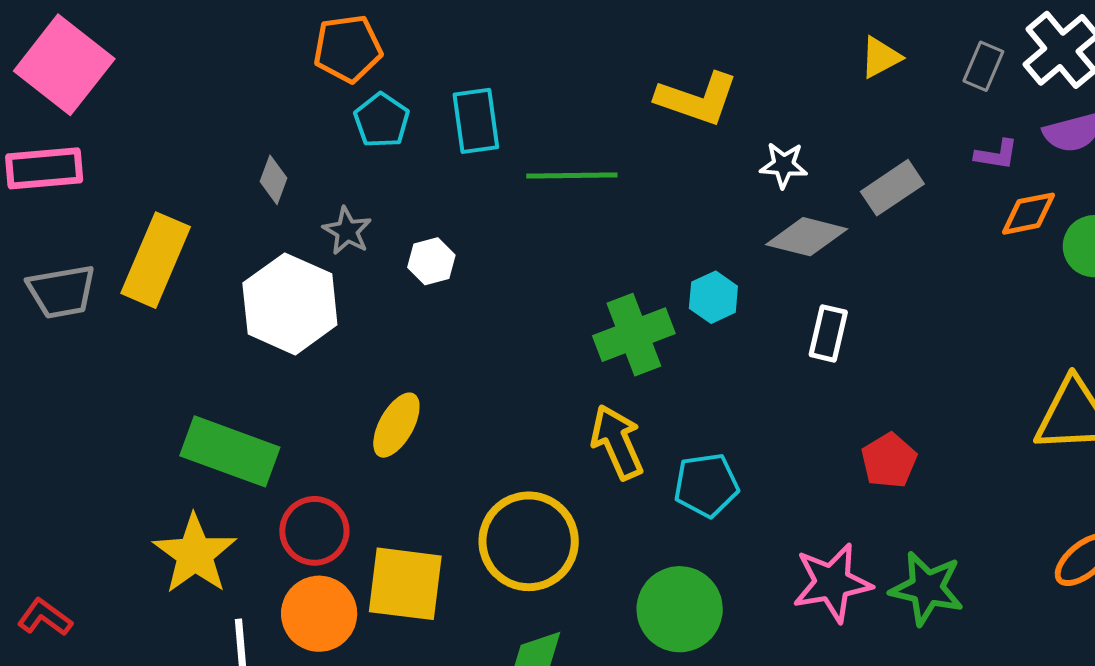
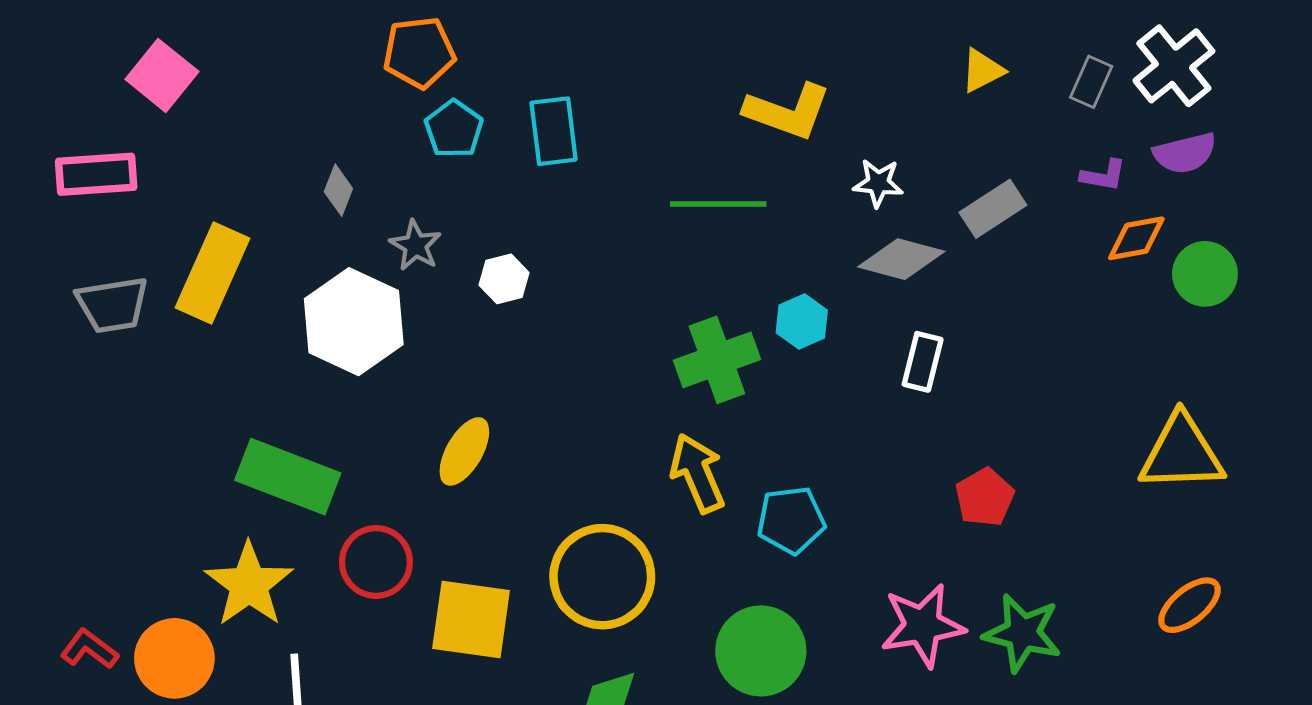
pink square: (64, 65) -> (162, 75), moved, size x0.7
green line: (572, 176) -> (718, 204), moved
orange circle: (319, 614) -> (174, 658), moved

